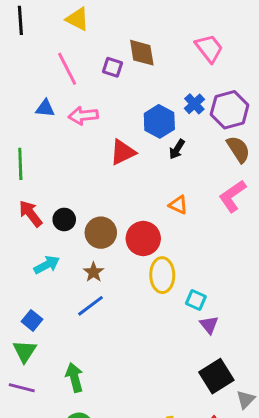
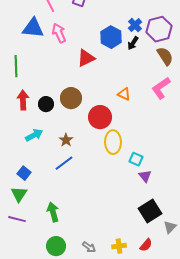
blue triangle: (45, 108) -> (33, 28), size x1.6
pink arrow: (83, 116) -> (59, 33), turned 72
black arrow: (177, 149) -> (133, 43), moved
red arrow: (31, 214) -> (23, 100), turned 36
brown circle: (101, 233) -> (71, 98), moved

